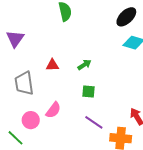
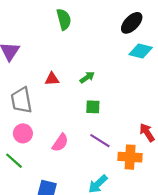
pink semicircle: (53, 110) -> (60, 143), moved
pink circle: (31, 120) -> (23, 133), moved

